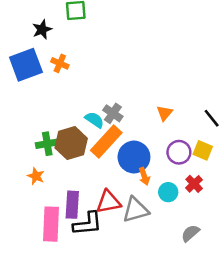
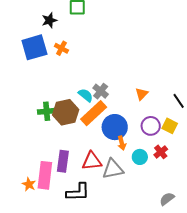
orange star: (36, 176) -> (29, 184), moved
black L-shape: (88, 224) -> (78, 192), moved
gray semicircle: (190, 233) -> (167, 199), moved

